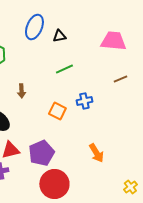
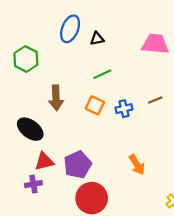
brown line: (120, 79) -> (155, 100), moved
brown arrow: (21, 91) -> (56, 98), size x1.6
orange square: (57, 111) -> (95, 105), moved

